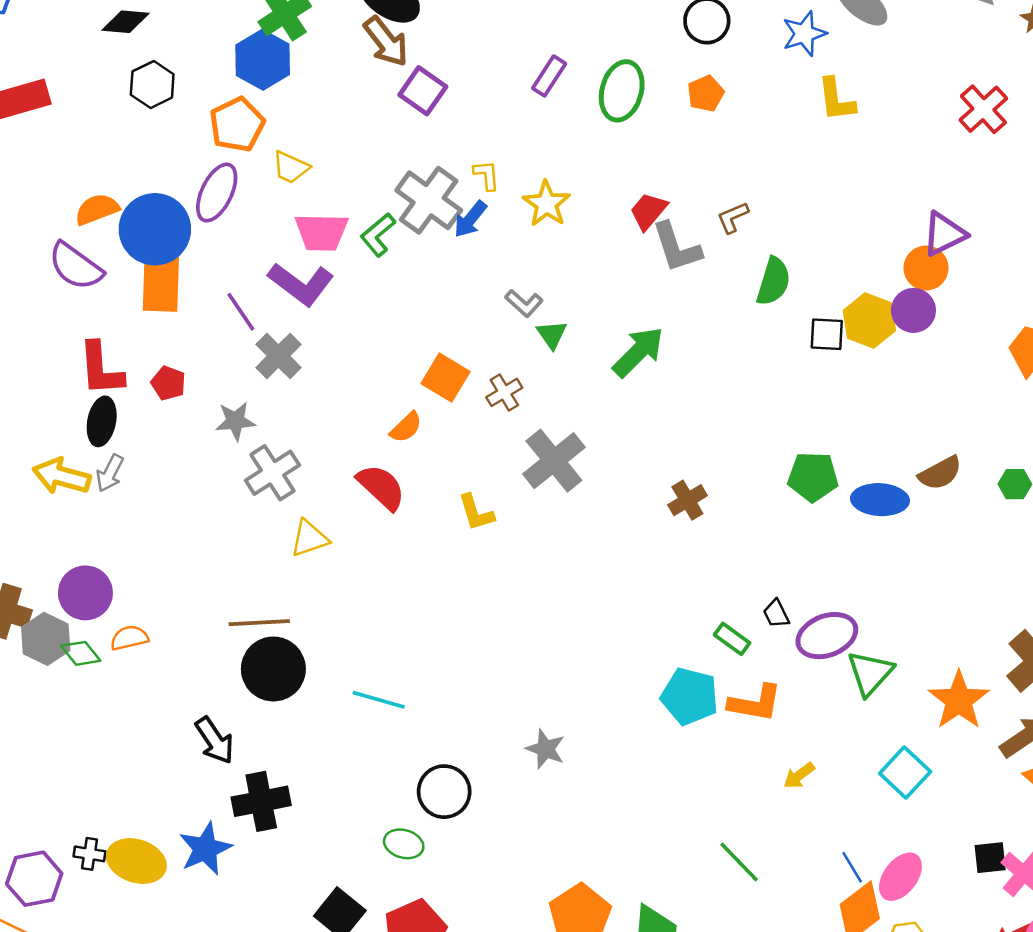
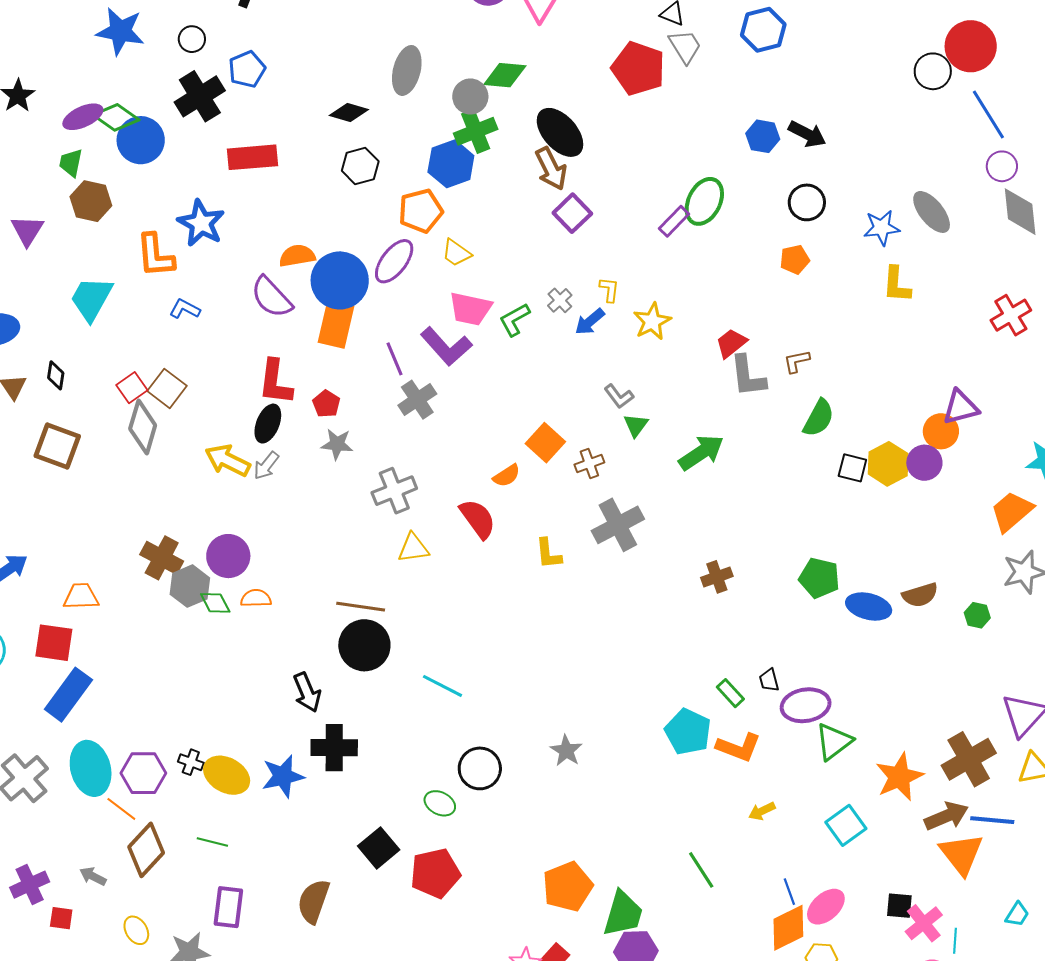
green ellipse: (622, 91) -> (704, 201), moved
gray cross: (429, 200) -> (560, 300), size x0.5
gray star: (235, 421) -> (337, 444), moved

